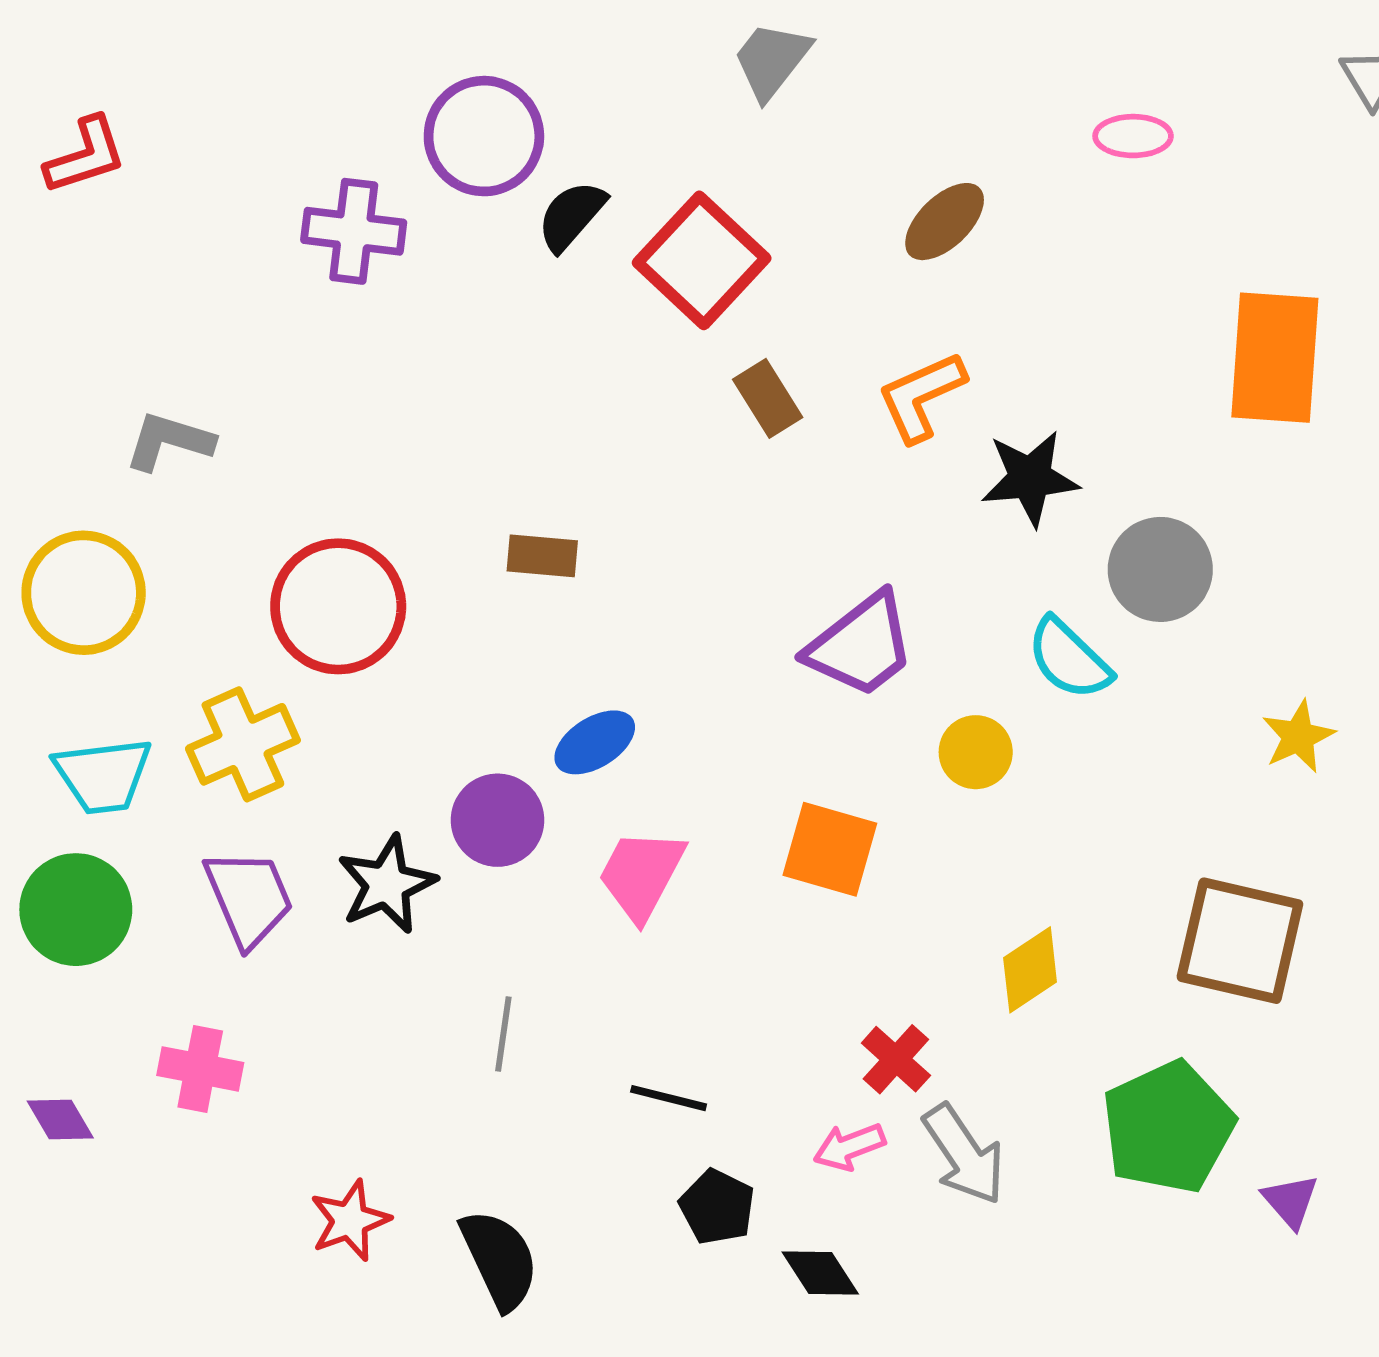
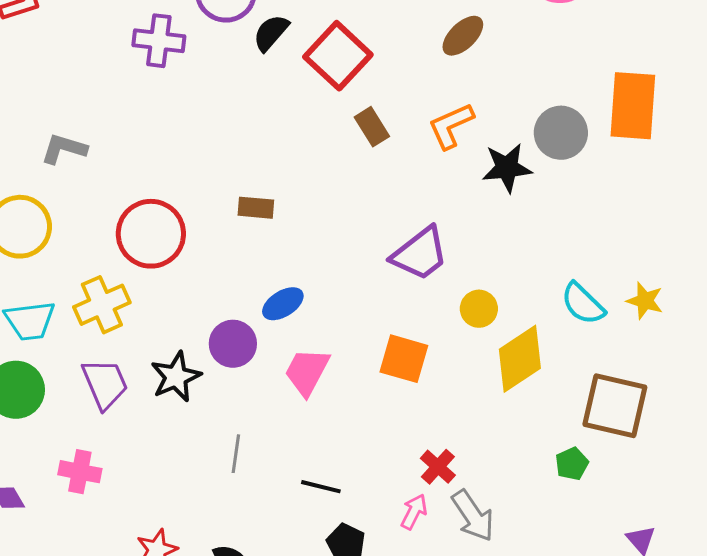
gray circle: (1160, 569) -> (561, 133), moved
cyan semicircle: (1069, 659) -> (583, 304), moved
yellow star: (1298, 737) -> (645, 301), turned -30
yellow diamond: (1030, 970) -> (520, 359), moved, size x1.5
green pentagon: (1168, 1127) -> (572, 464), moved, size x0.5
pink arrow: (849, 1147) -> (414, 512), turned 138

